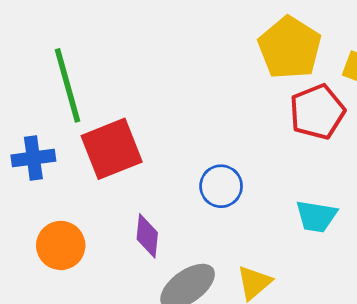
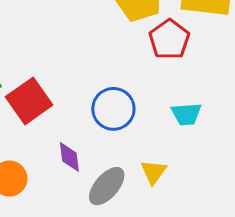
blue circle: (221, 186) -> (113, 109), size x1.4

